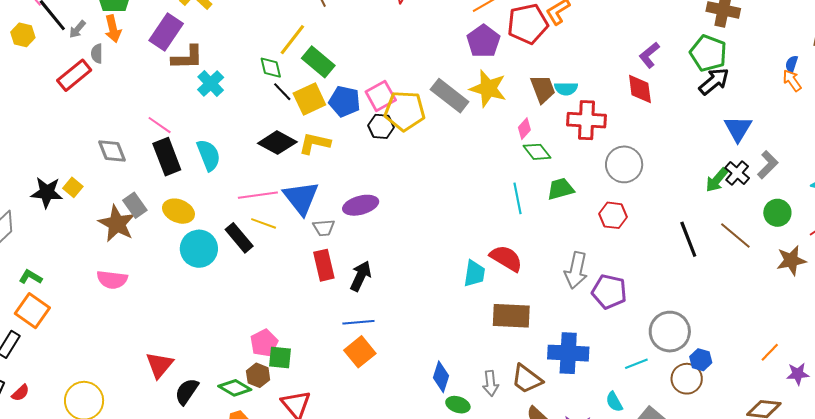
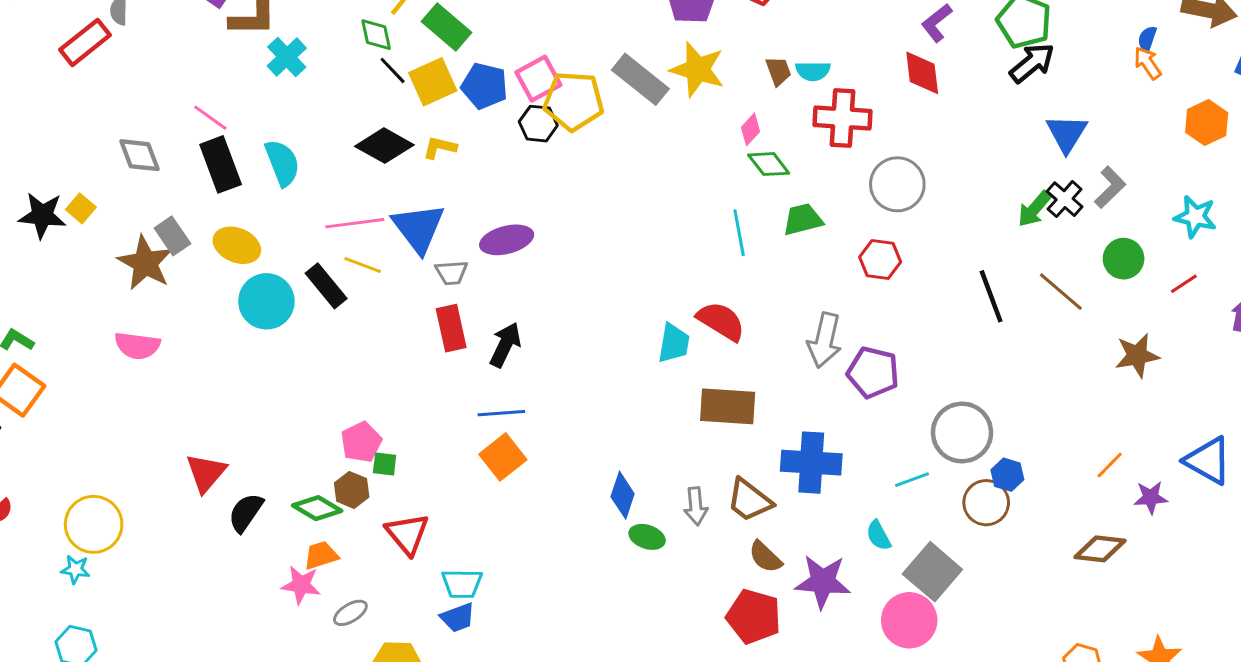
brown trapezoid: (543, 89) -> (778, 71), size x0.7
yellow L-shape: (315, 143) -> (440, 147), size x0.7
brown star: (791, 260) -> (1137, 356), moved
green square: (280, 358) -> (385, 464), size x0.7

